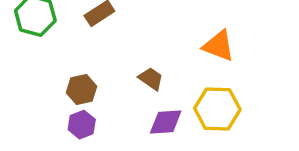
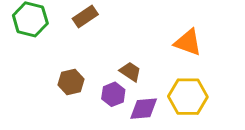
purple hexagon: (82, 125) -> (113, 94), moved

